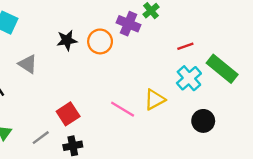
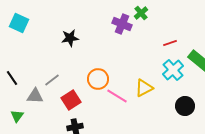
orange circle: (100, 41) -> (98, 79), moved
gray triangle: (28, 64) -> (35, 96), moved, turned -30
gray line: (41, 138) -> (52, 80), moved

